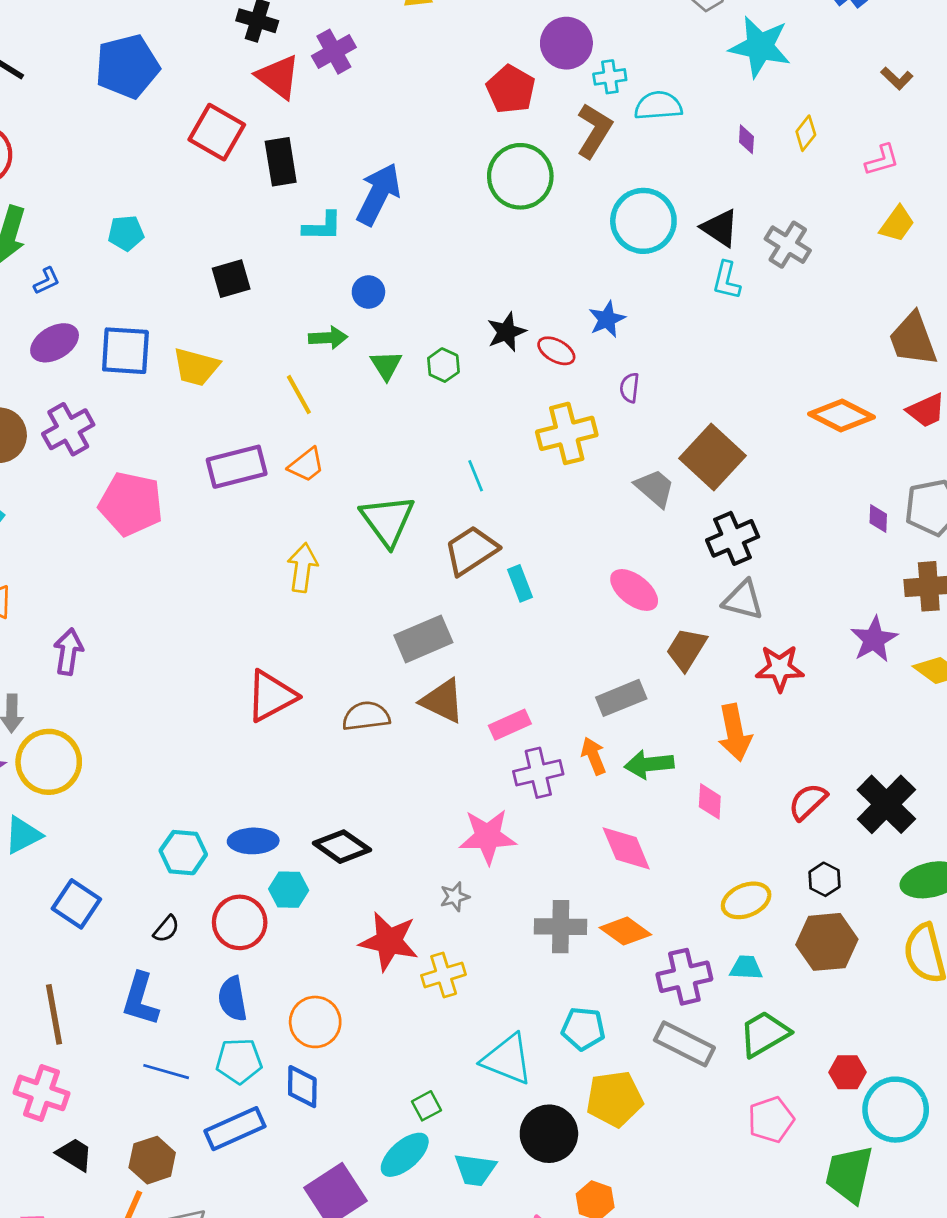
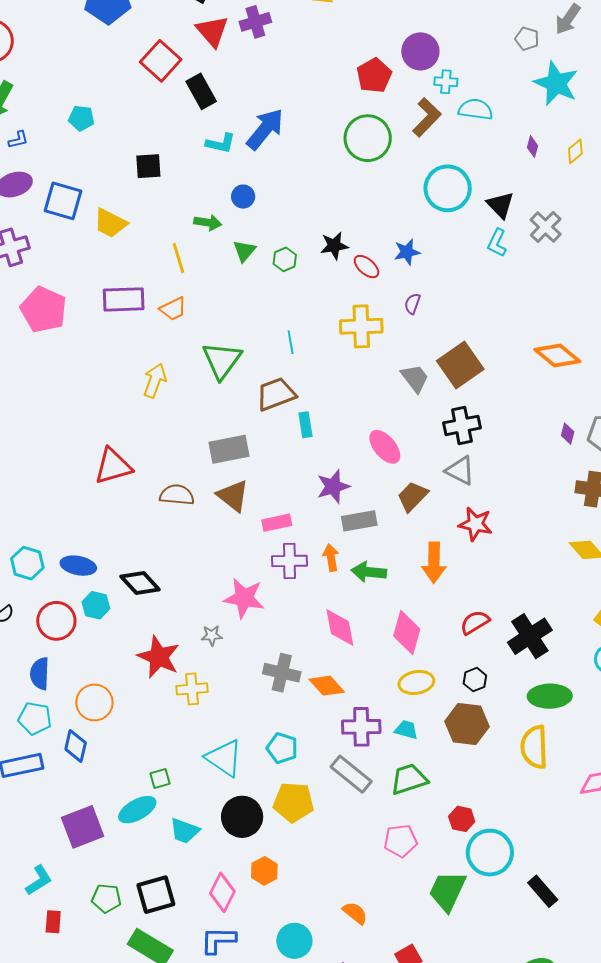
black rectangle: (281, 162) -> (201, 91), turned -32
purple star: (874, 639) -> (333, 486), moved
pink diamond: (710, 801) -> (407, 632), moved, size x1.6

